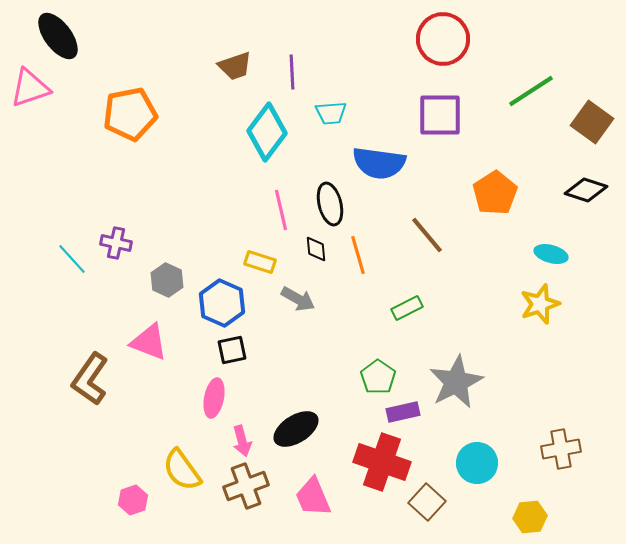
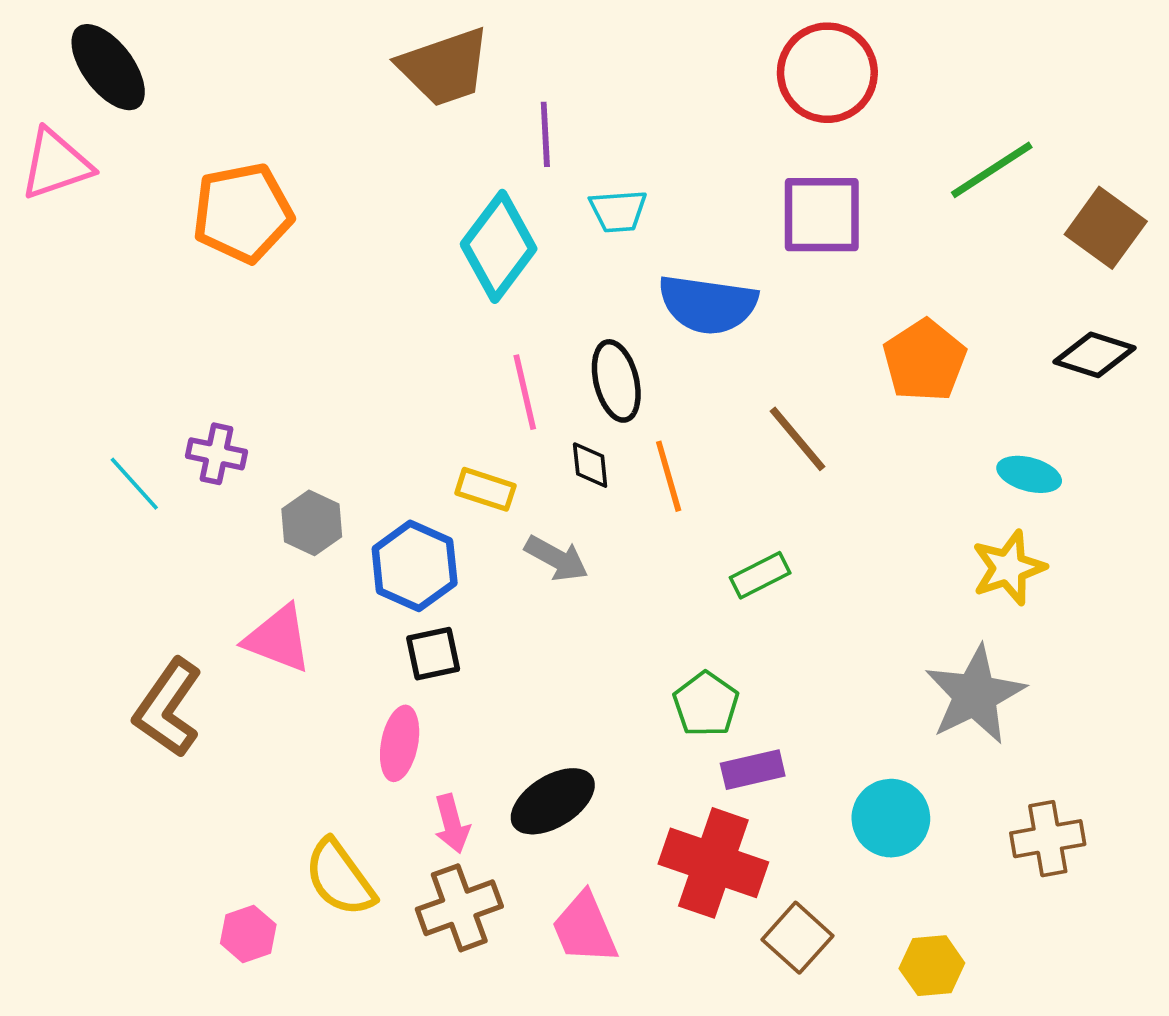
brown trapezoid: (235, 66) -> (444, 67), moved, size x1.5
gray star: (456, 382) -> (975, 695), moved
cyan circle: (477, 463) -> (891, 818), moved
yellow hexagon: (530, 517) -> (932, 966), moved

